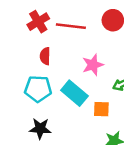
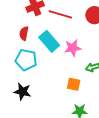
red semicircle: (45, 56) -> (24, 33), moved
cyan rectangle: (74, 93) -> (49, 41), moved

